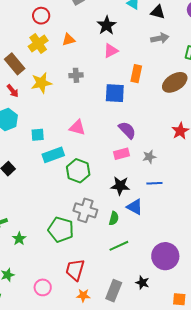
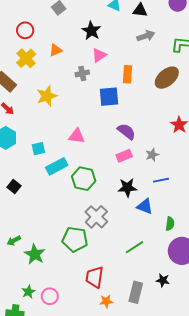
gray cross: (76, 75) -> (82, 73), moved
yellow star: (41, 83) -> (47, 96), moved
gray cross: (85, 210) -> (96, 217), turned 35
green semicircle: (114, 218) -> (170, 224), moved
green star: (19, 239) -> (35, 254), size x1.5
pink circle: (43, 287) -> (50, 296), moved

